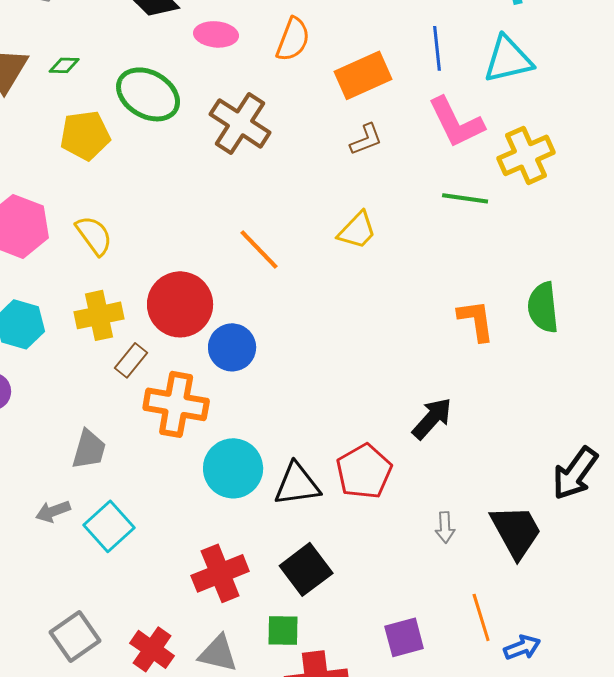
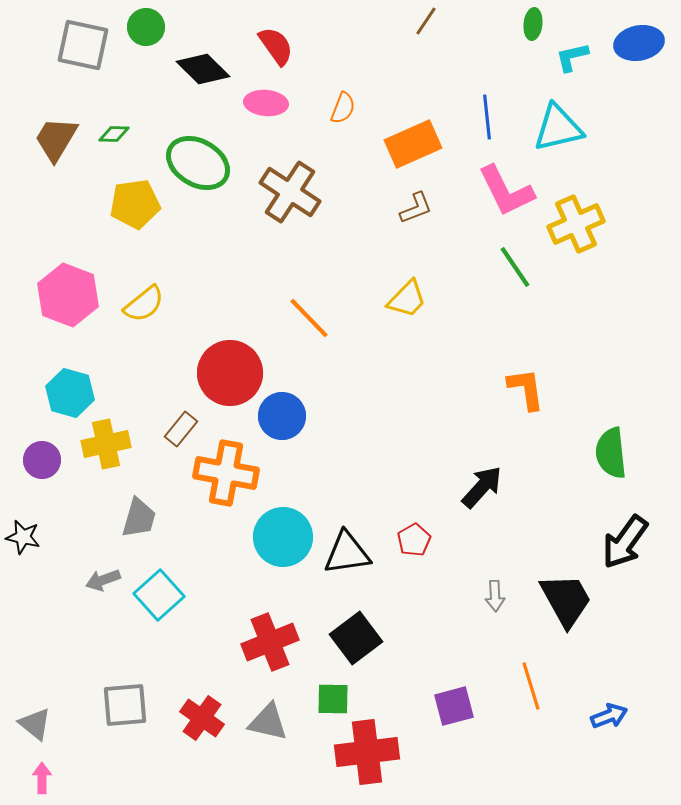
orange semicircle: (293, 39) -> (343, 108), size x0.7
green line: (465, 198) -> (515, 267), turned 48
yellow semicircle: (94, 235) -> (144, 304), turned 87
green semicircle: (543, 307) -> (611, 453), moved
yellow cross: (99, 315) -> (106, 444), moved
red pentagon: (364, 471) -> (414, 540), size x0.6
gray square: (75, 636) -> (125, 705), turned 30
blue arrow: (522, 647) -> (609, 716), moved

